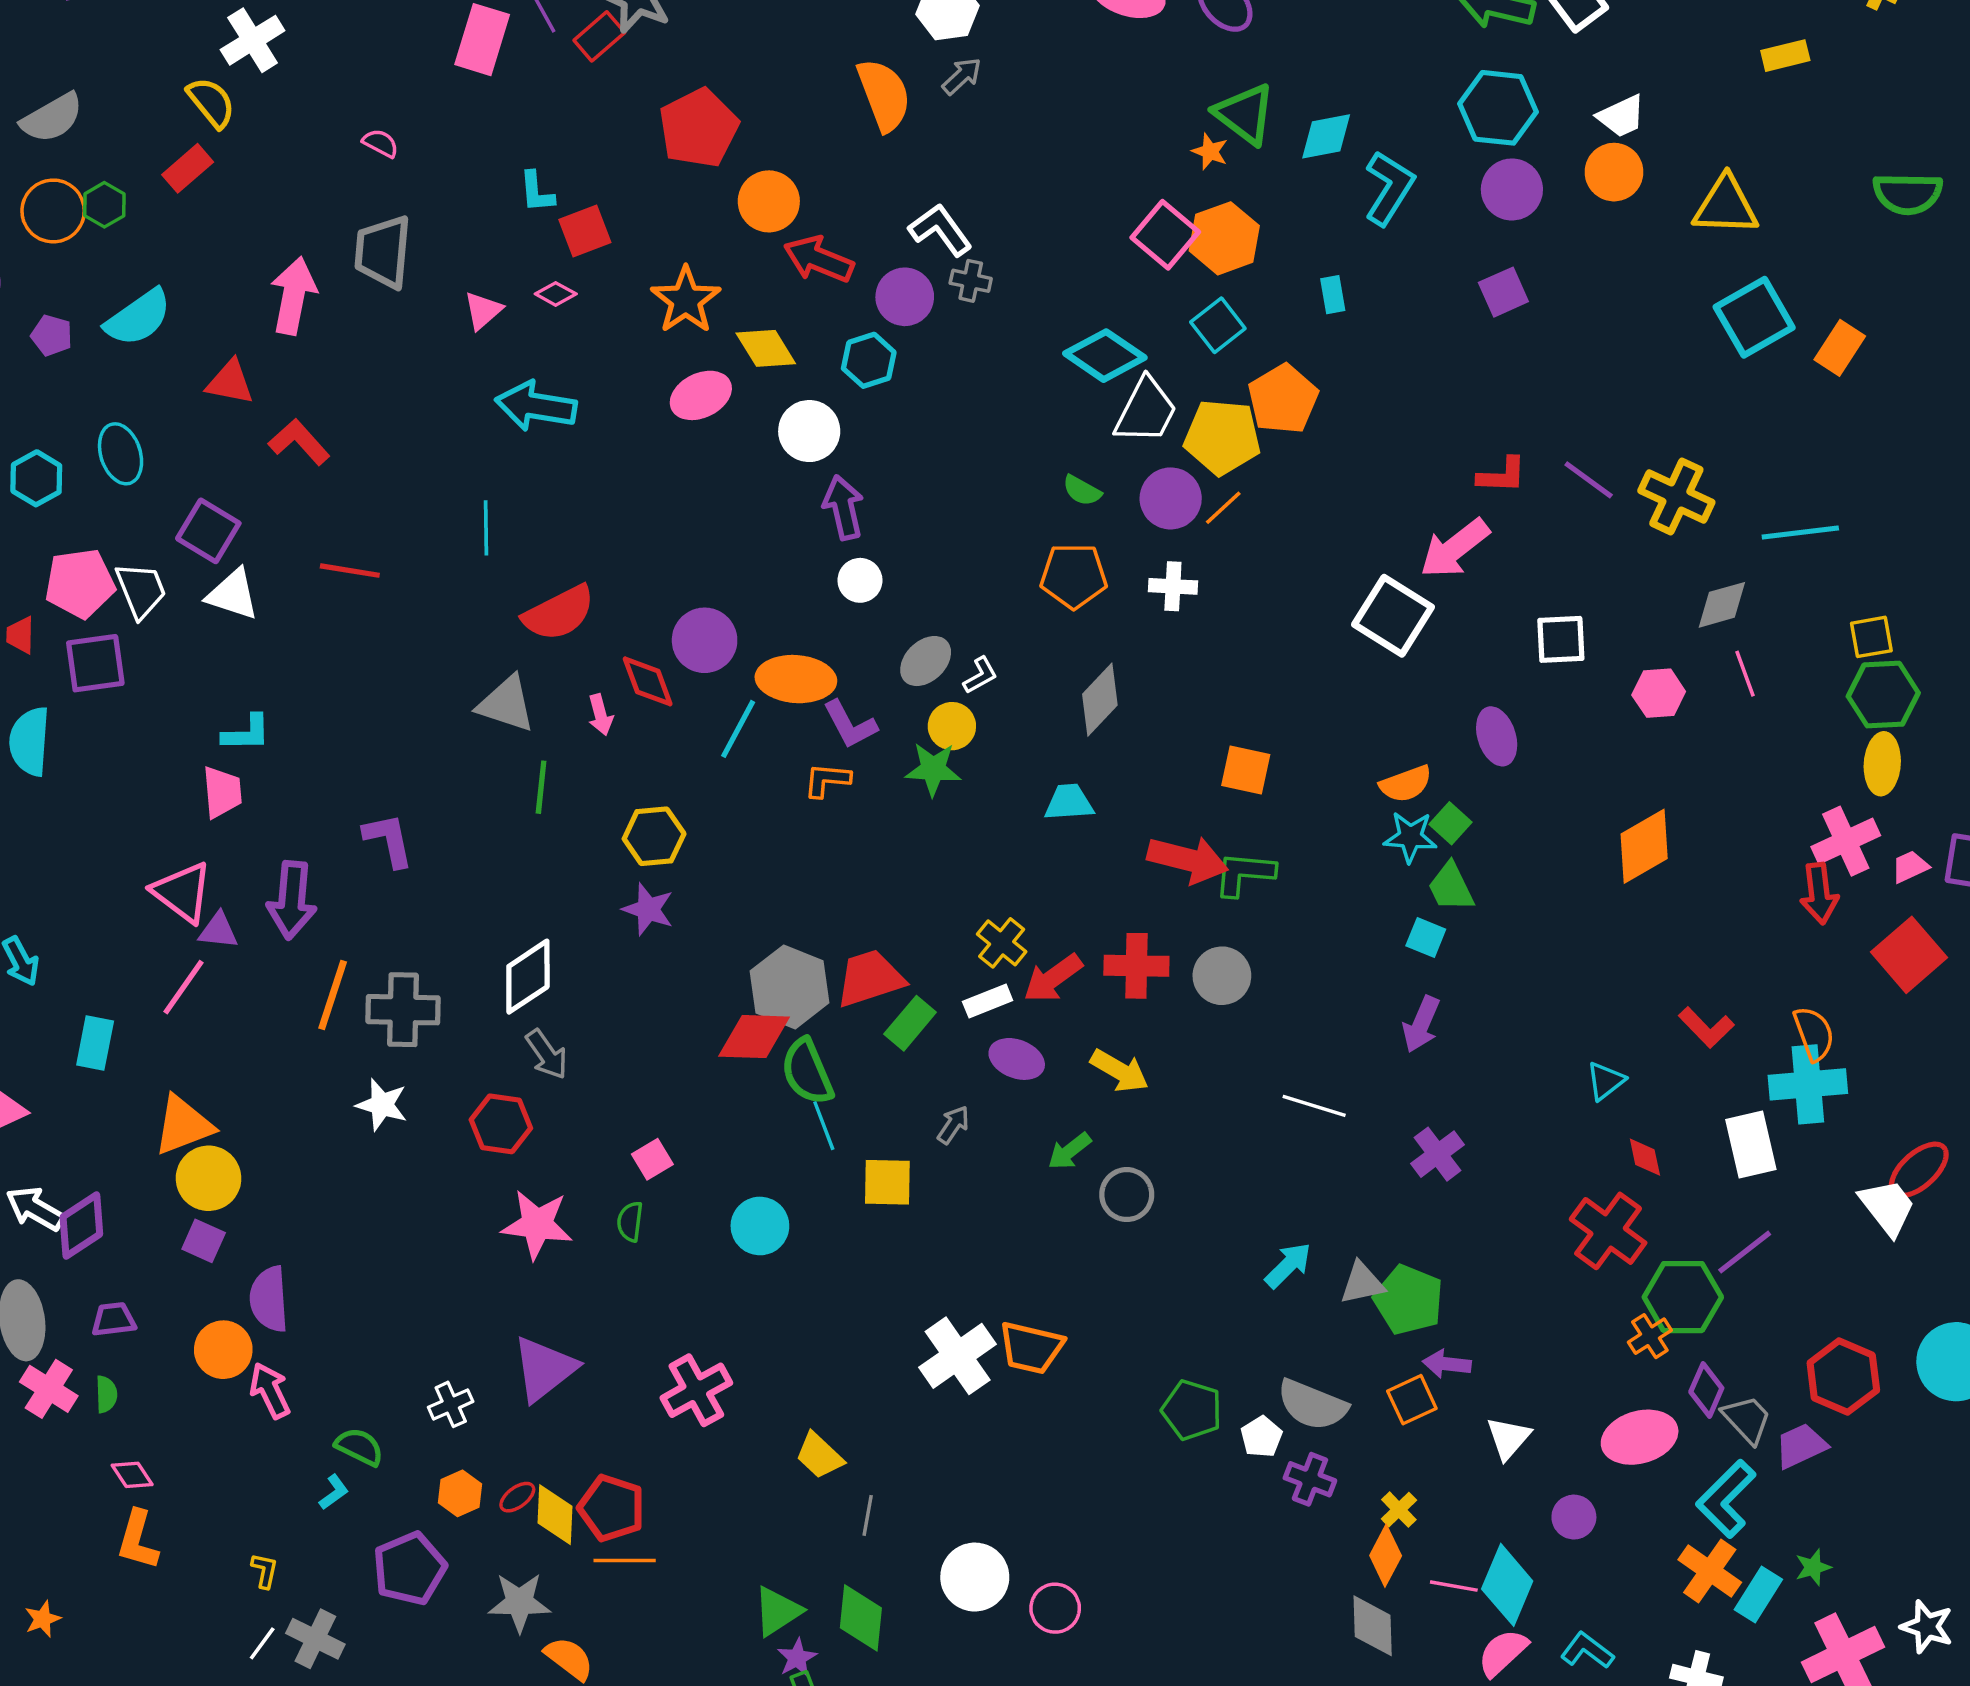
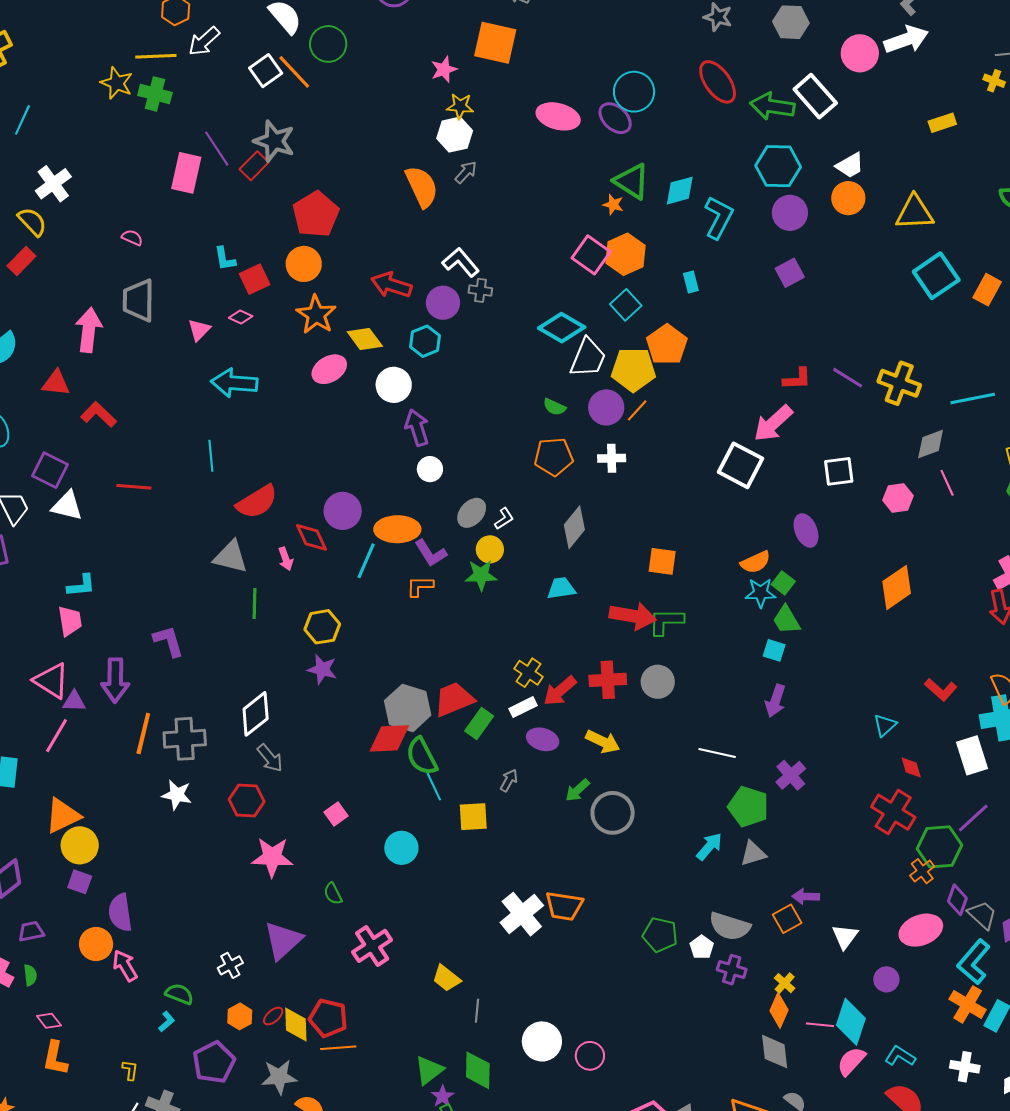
orange circle: (769, 201) -> (304, 264), moved
gray circle: (1127, 1195) -> (613, 813), size x1.4
green semicircle: (630, 1222) -> (333, 894), moved, turned -30
green pentagon: (1409, 1300) -> (748, 807), moved

